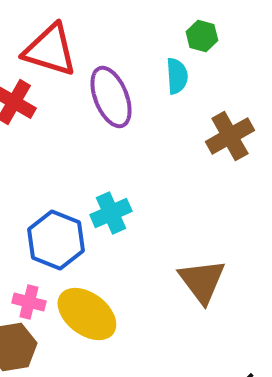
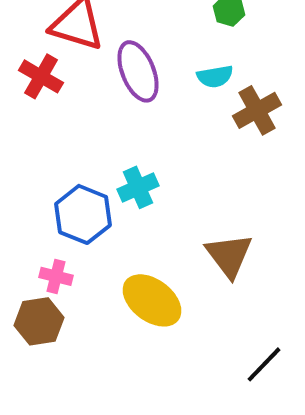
cyan semicircle: (177, 76) -> (215, 76), moved, turned 84
yellow ellipse: (87, 314) -> (152, 300), moved

